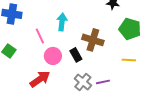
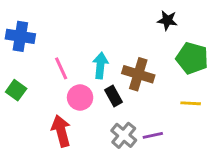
cyan arrow: (62, 22) -> (100, 65), moved
red arrow: (40, 79) -> (61, 131), turned -70

